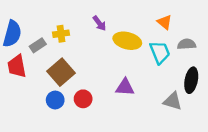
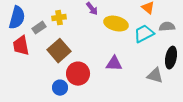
cyan trapezoid: (160, 52) -> (144, 34), turned -95
red circle: (83, 99) -> (78, 74), size x1.5
blue circle: (55, 100) -> (60, 88), moved

